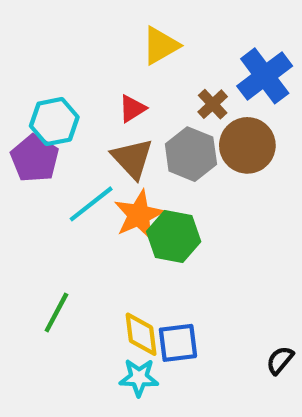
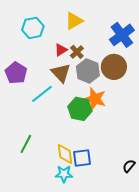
brown cross: (213, 104) -> (77, 52), moved
cyan hexagon: (54, 122) -> (33, 28), moved
orange star: (139, 215) -> (95, 99), moved, turned -30

